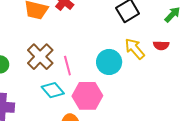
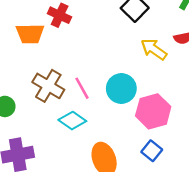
cyan circle: (109, 62) -> (121, 88), moved
pink hexagon: (87, 96) -> (153, 111), moved

